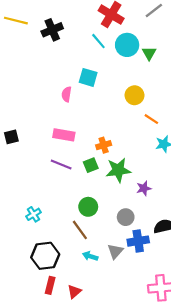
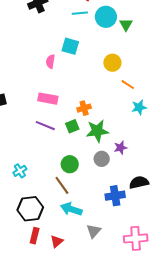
cyan line: (98, 41) -> (80, 13), turned -56
gray circle: (126, 217) -> (102, 159), moved
gray triangle: (115, 251) -> (94, 231), moved
cyan arrow: (90, 256) -> (71, 209), size x1.5

